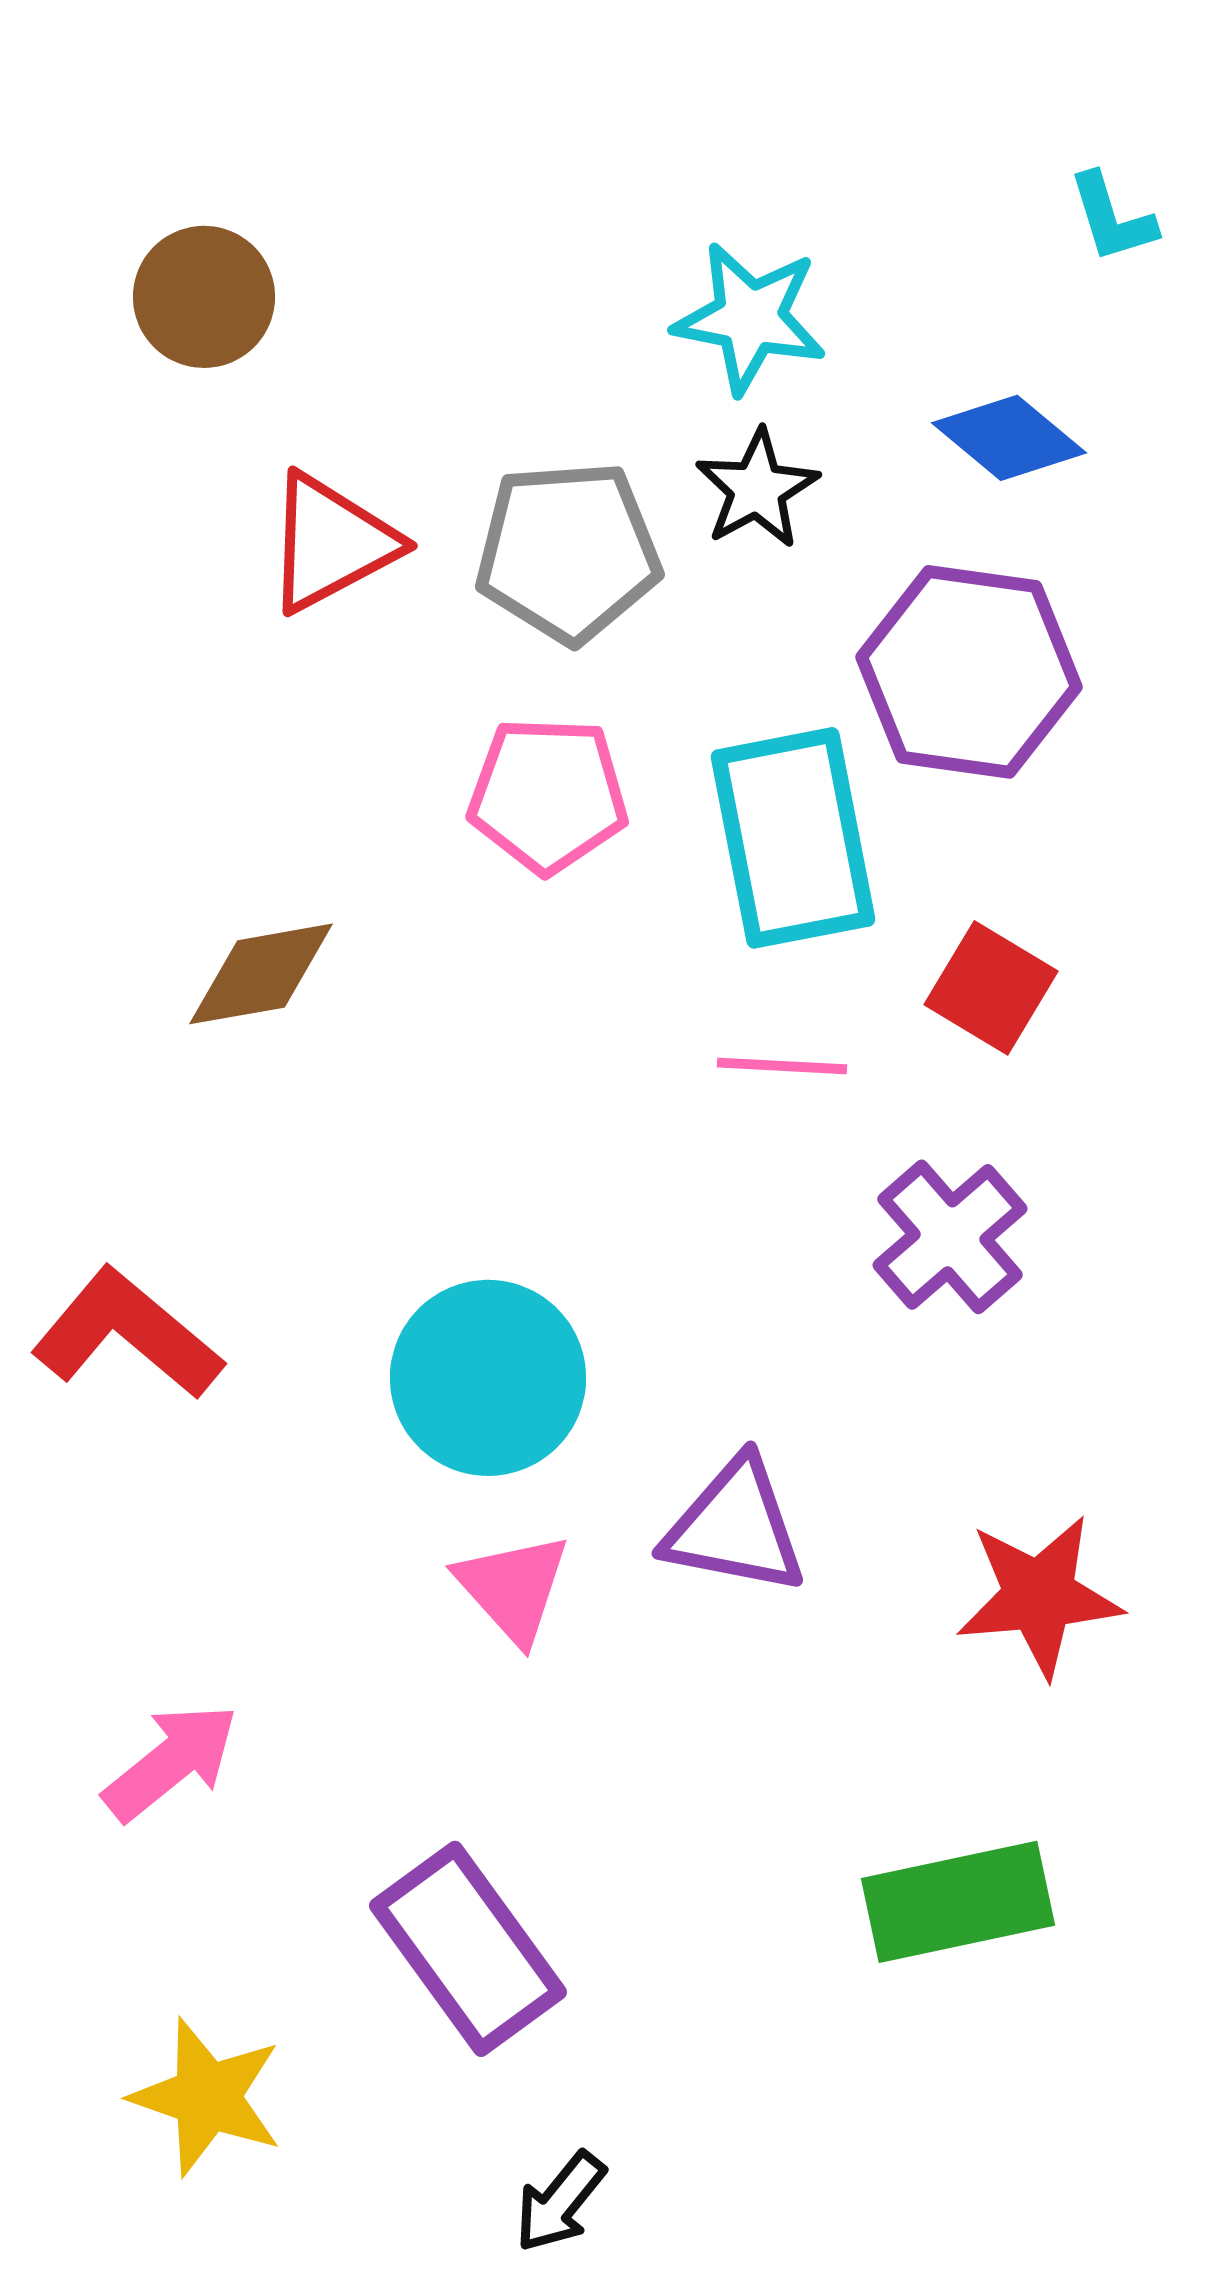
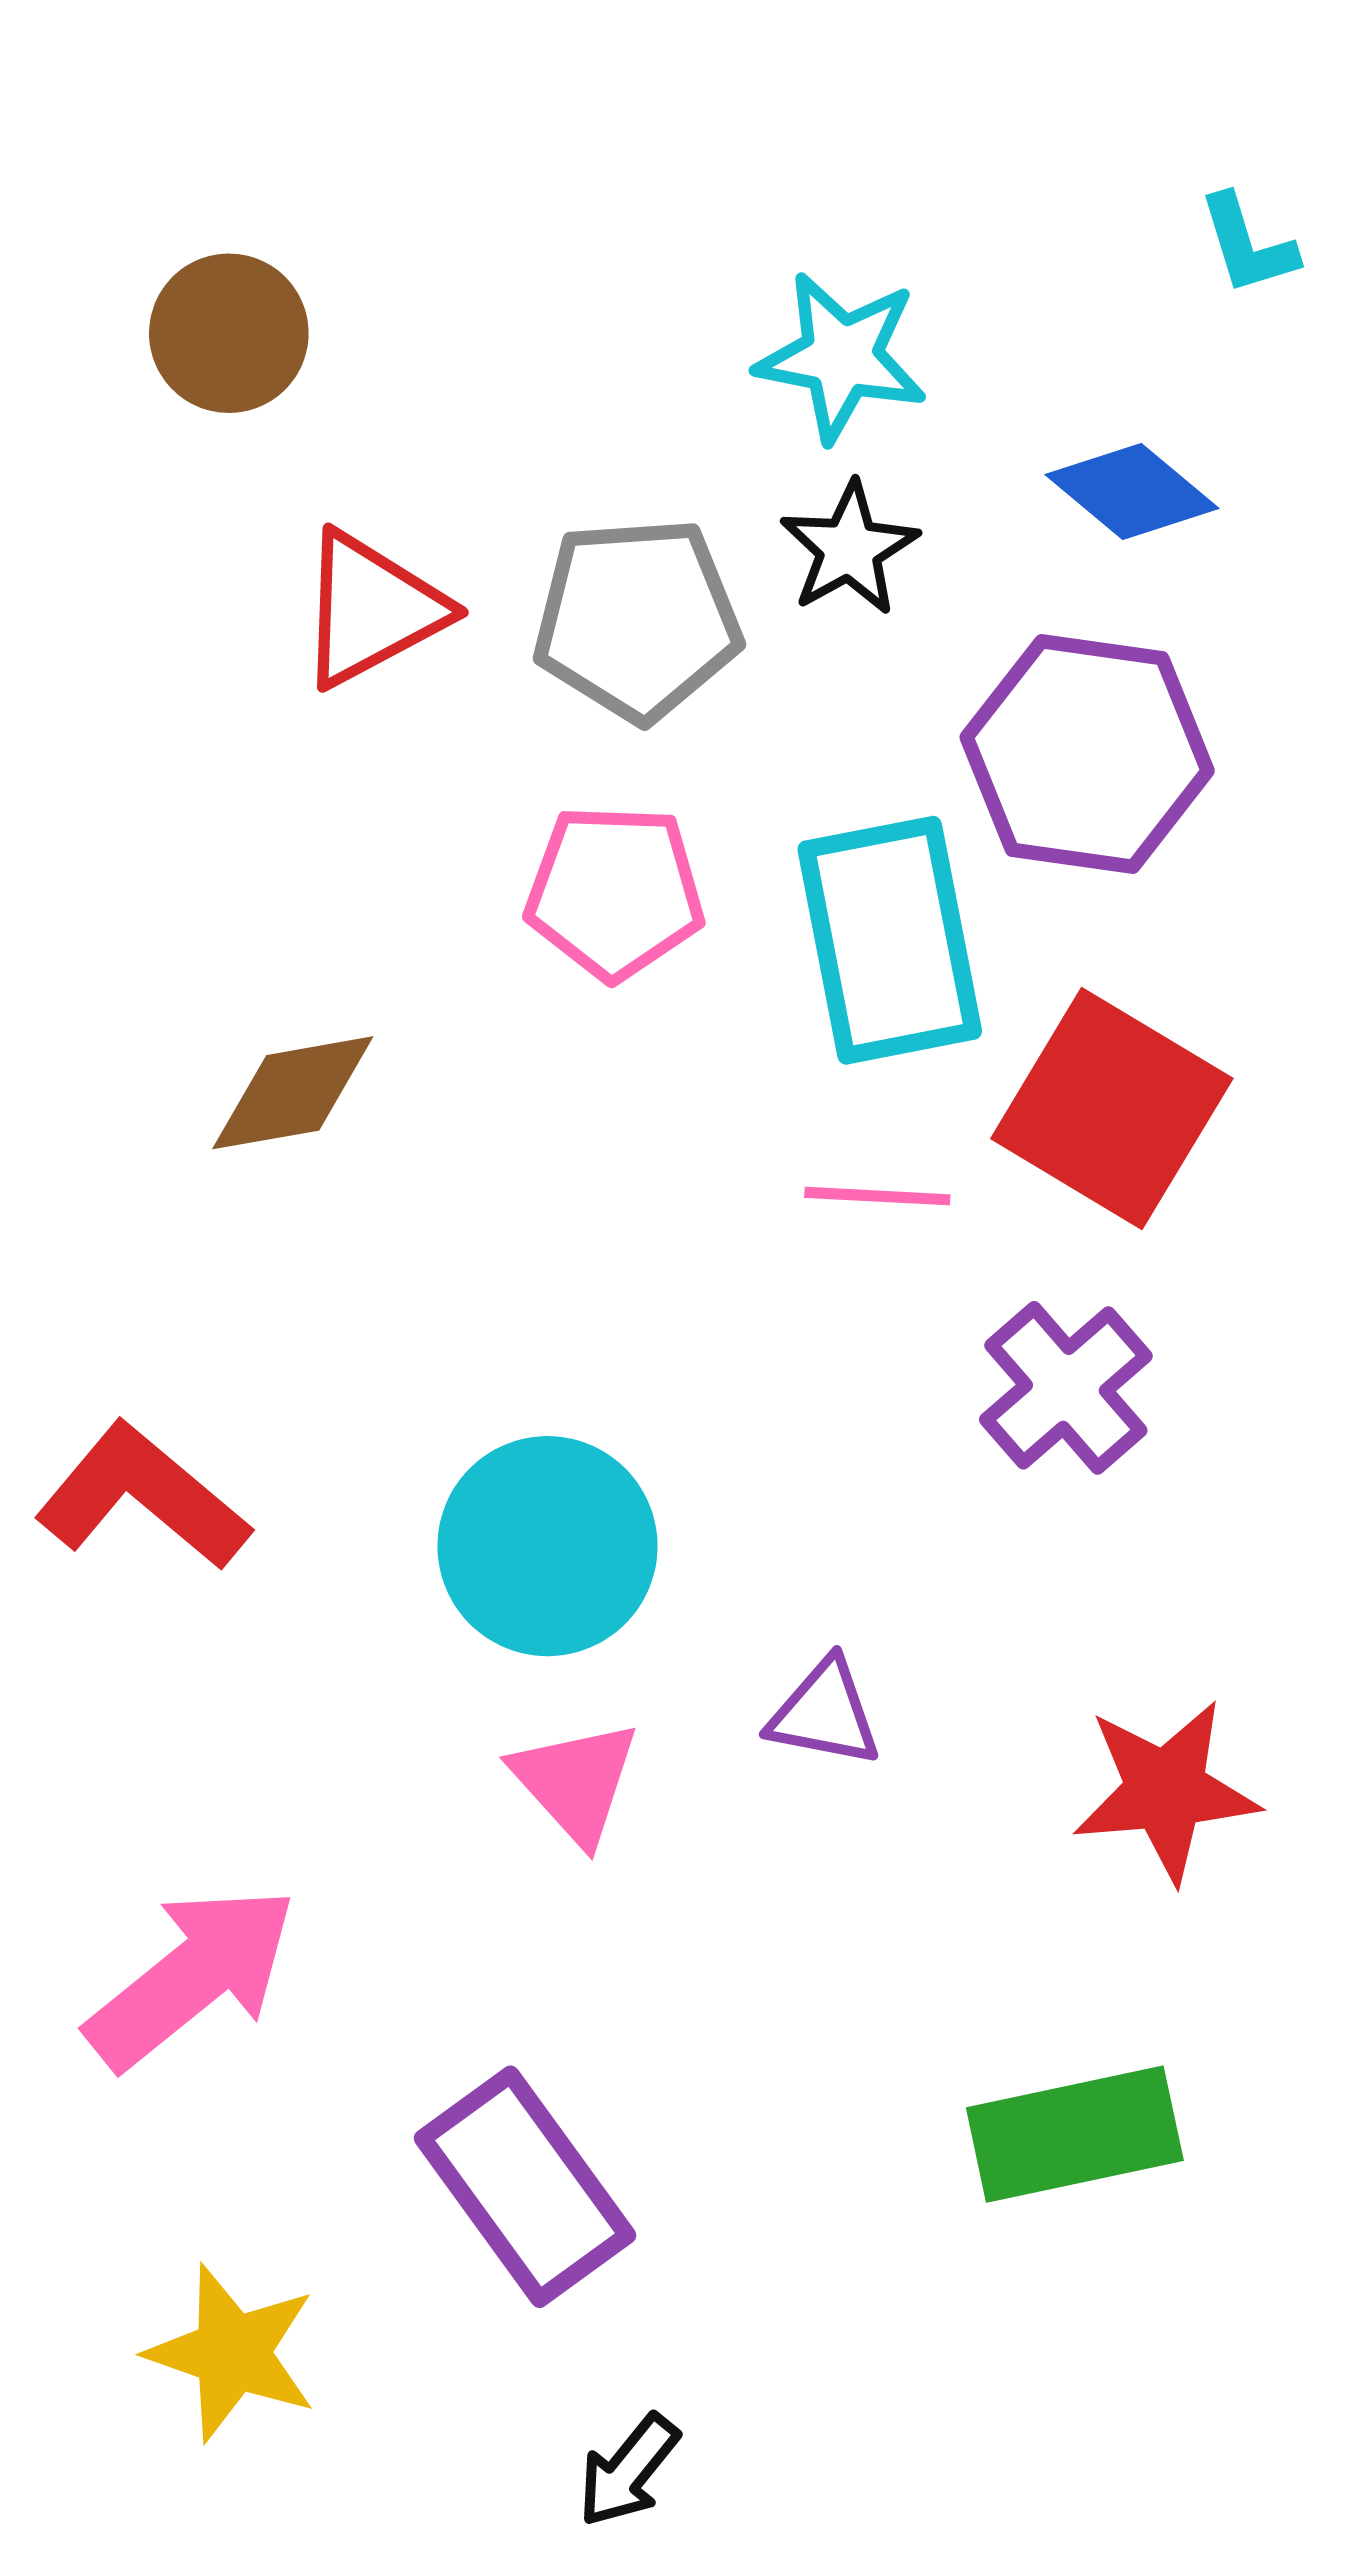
red square: (991, 988) -> (1112, 1109), size x1.6
purple triangle: (735, 1527) -> (825, 1713), size x0.7
pink arrow: (171, 1762) -> (192, 1977), size x1.4

